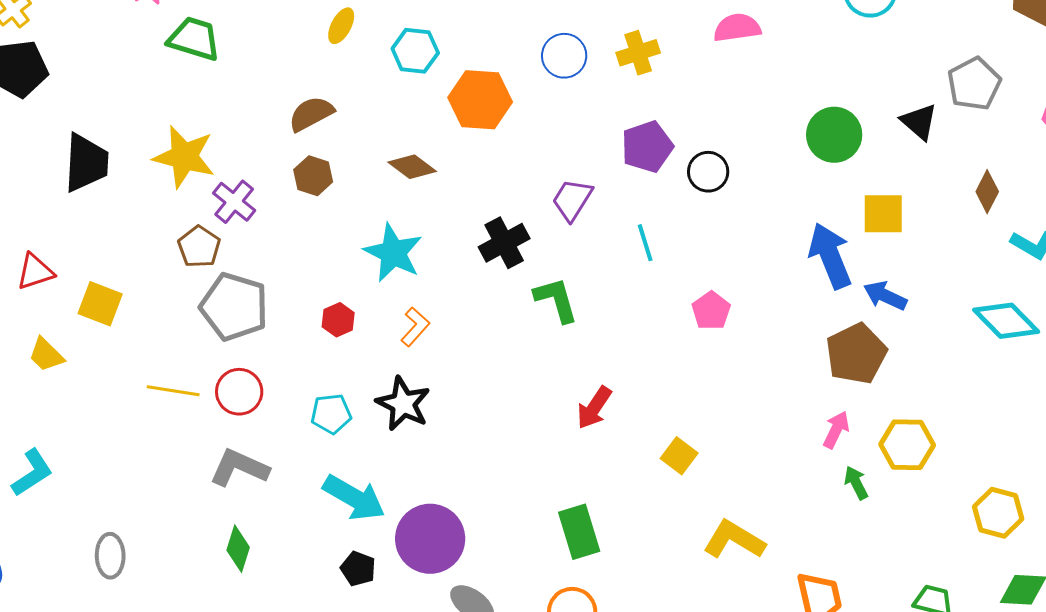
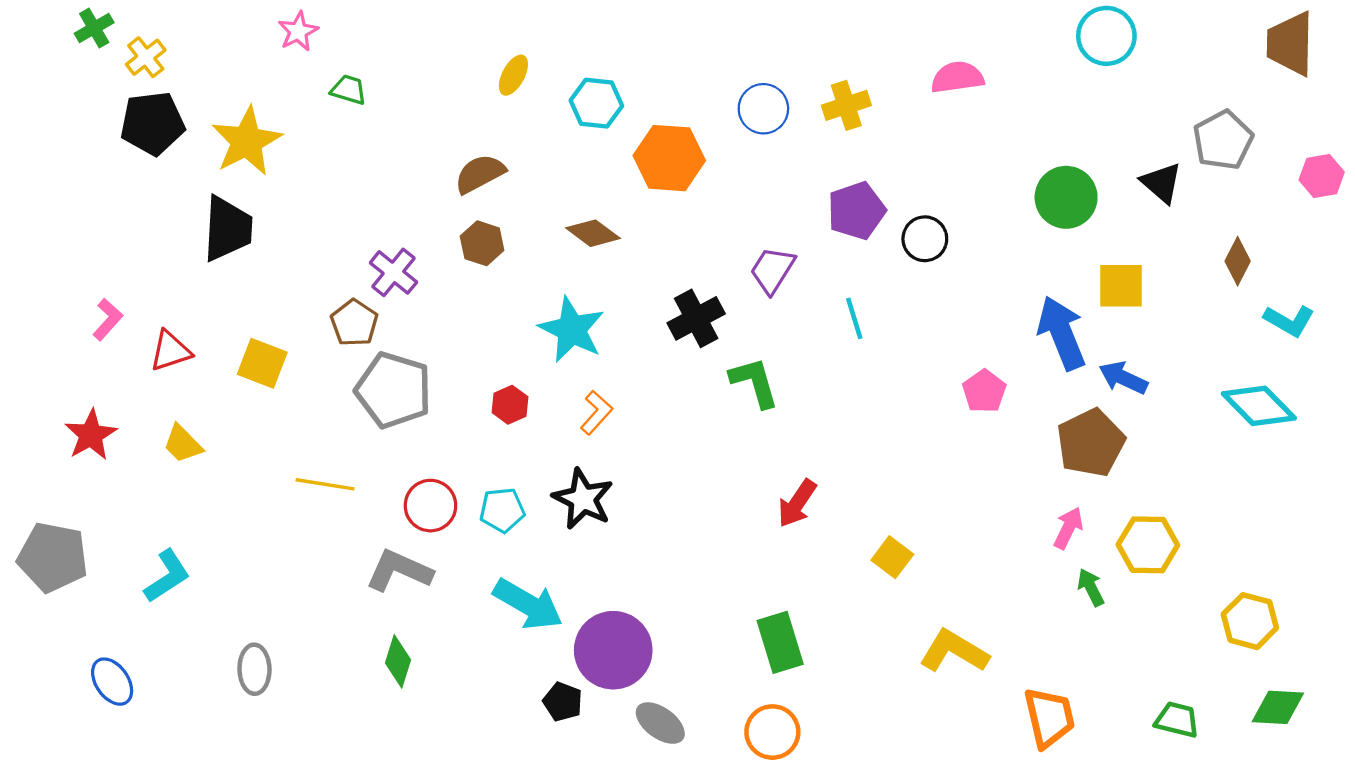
green trapezoid: (194, 39) -> (349, 90), size x0.6
yellow star: (184, 157) -> (247, 141), moved, turned 30
yellow square: (100, 304) -> (262, 363), moved
pink pentagon: (711, 311) -> (984, 391), moved
red circle: (239, 392) -> (430, 506), moved
black pentagon: (358, 569) -> (563, 702), moved

